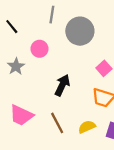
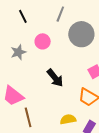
black arrow: (62, 85) -> (55, 78), turned 102
brown line: (57, 123) -> (28, 117), moved

